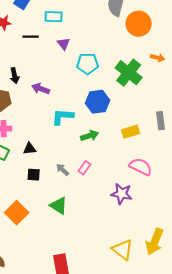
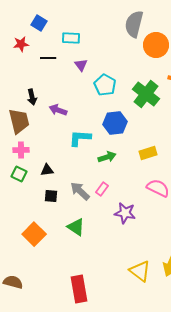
cyan pentagon: (88, 64) -> (105, 85), turned 30
gray arrow: (63, 170) -> (80, 191), size x1.5
purple star: (122, 194) -> (125, 213), moved

